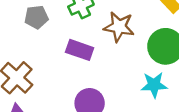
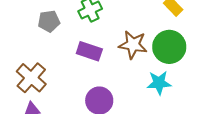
brown star: (119, 27) -> (133, 45), moved

